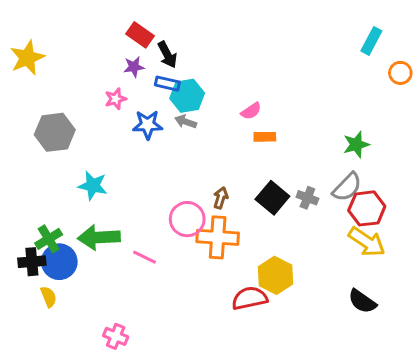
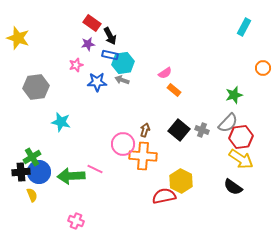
yellow star: (27, 58) -> (18, 38), turned -30
orange circle: (400, 73) -> (263, 68), moved
orange rectangle: (265, 137) -> (174, 90), turned 40
green arrow: (99, 237) -> (71, 176), moved
black semicircle: (362, 301) -> (233, 187), moved

